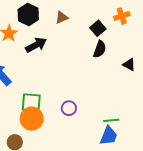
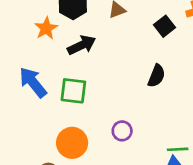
black semicircle: (100, 49) -> (156, 76), moved
green square: (31, 103) -> (73, 91), moved

